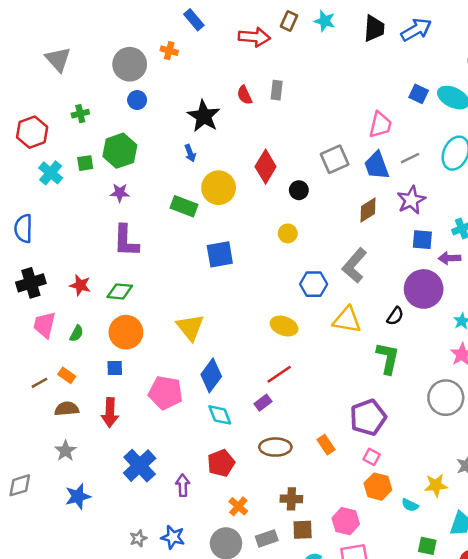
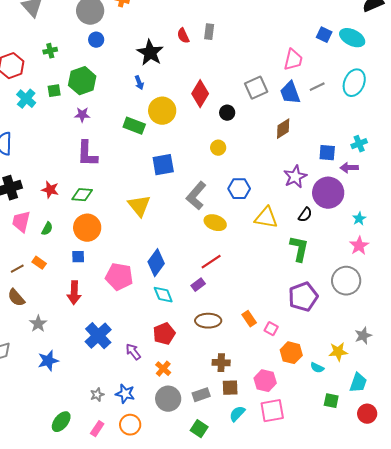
purple star: (411, 200) -> (295, 177), moved
gray L-shape: (354, 266) -> (196, 196), moved
yellow triangle: (190, 327) -> (139, 206), moved
brown semicircle: (67, 409) -> (16, 298), moved, turned -126
purple pentagon: (368, 417) -> (303, 297), moved
pink square: (372, 457) -> (271, 329), moved
purple arrow: (183, 485) -> (133, 352), turned -36
orange cross: (238, 506) -> (163, 369), moved

